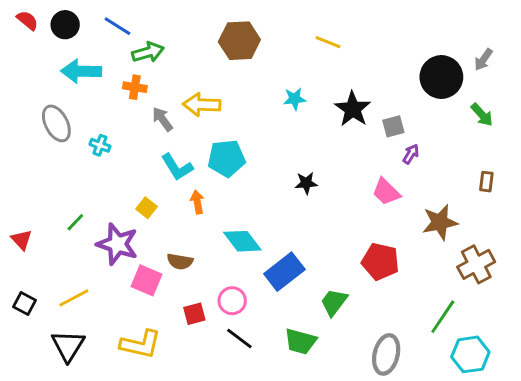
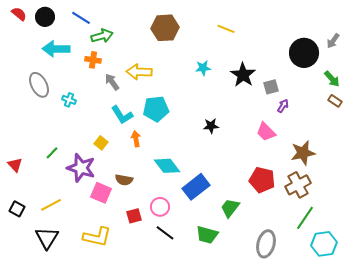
brown rectangle: (486, 182) -> (335, 101), moved, turned -64
brown cross: (476, 264) -> (298, 185), moved

